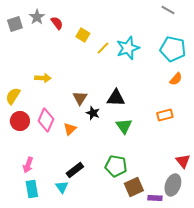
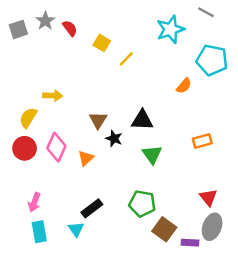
cyan star: (128, 48) -> (170, 29), moved
orange semicircle: (176, 79) -> (184, 86), moved
yellow semicircle: (13, 96) -> (28, 118), moved
red triangle: (183, 161) -> (208, 197), moved
brown square: (134, 187) -> (164, 229), turned -30

